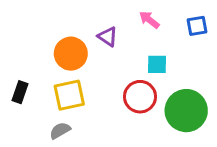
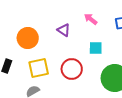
orange circle: (71, 54) -> (28, 38), moved
red circle: (140, 97) -> (72, 69), moved

